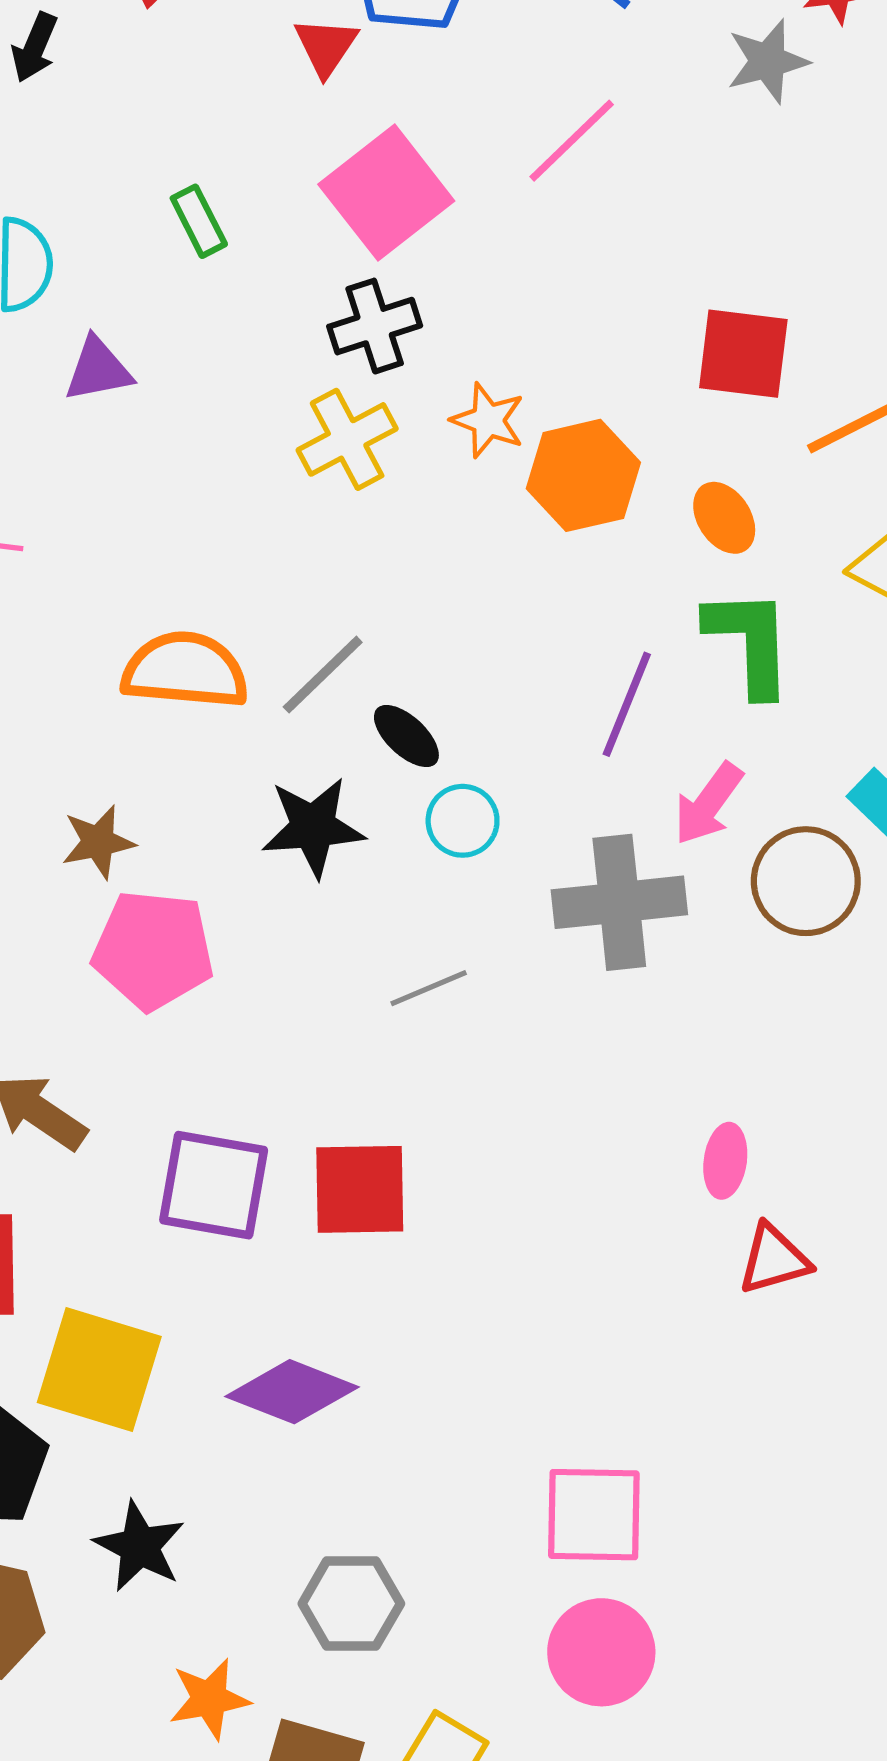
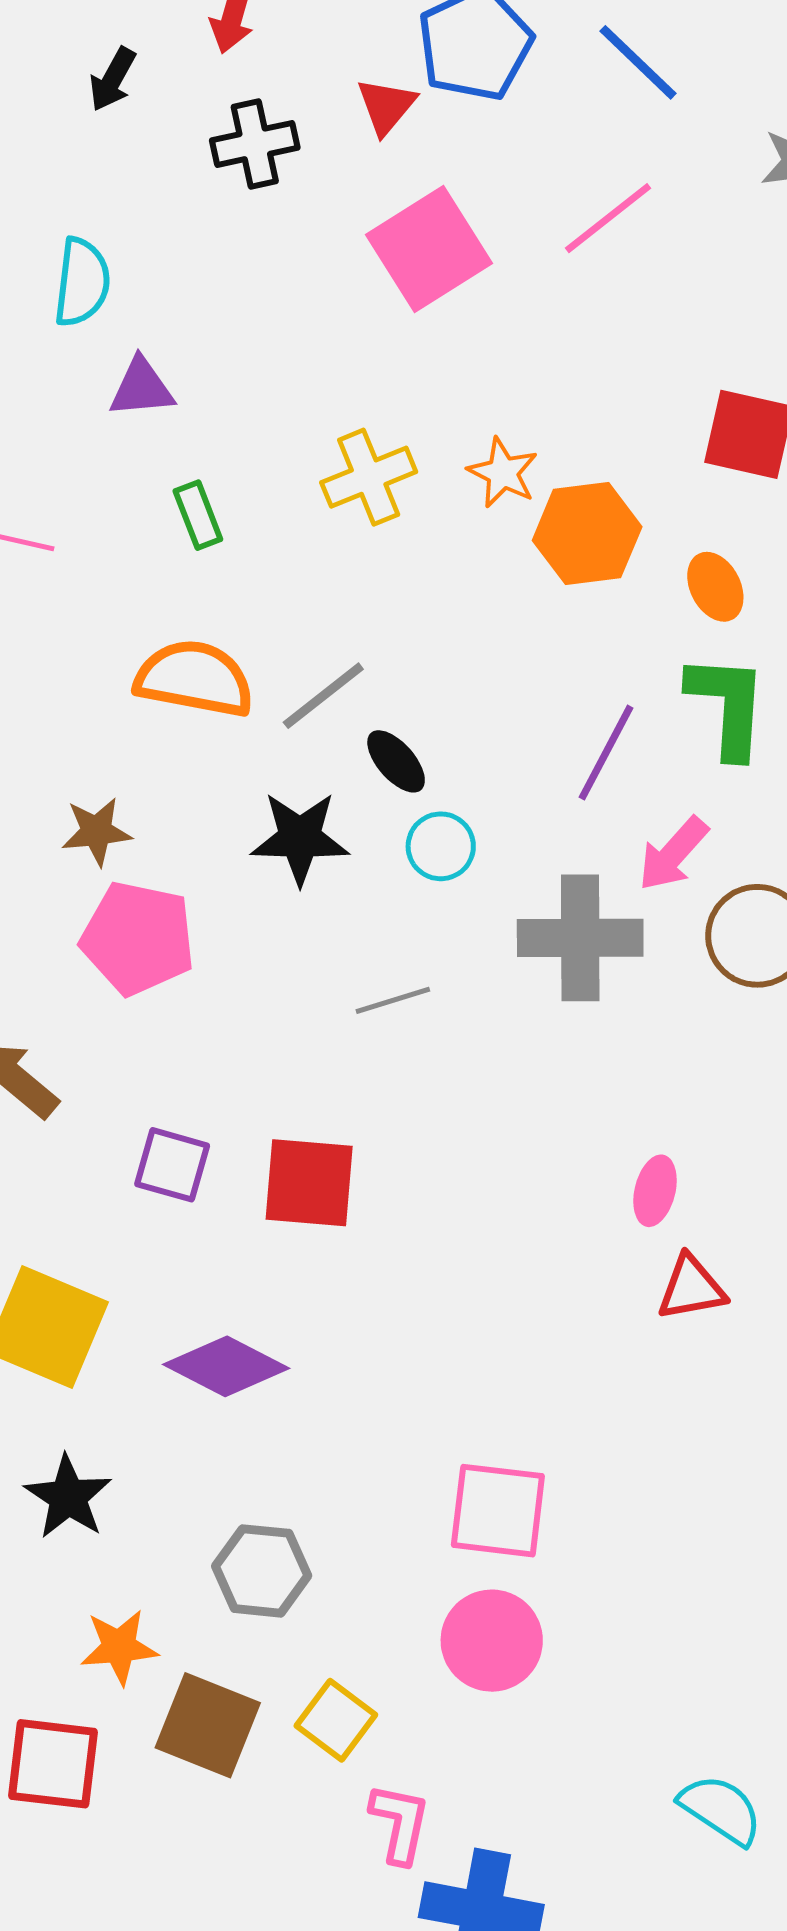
green rectangle: (199, 221) -> (198, 515), moved
black cross: (375, 326) -> (255, 144), moved
purple square: (214, 1185) -> (172, 1165), size x0.7

